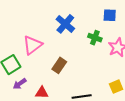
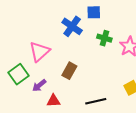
blue square: (110, 15) -> (94, 12), moved
purple arrow: (20, 84) -> (39, 85), moved

